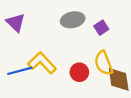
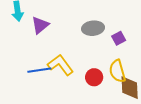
purple triangle: (16, 23) -> (40, 25), turned 30

